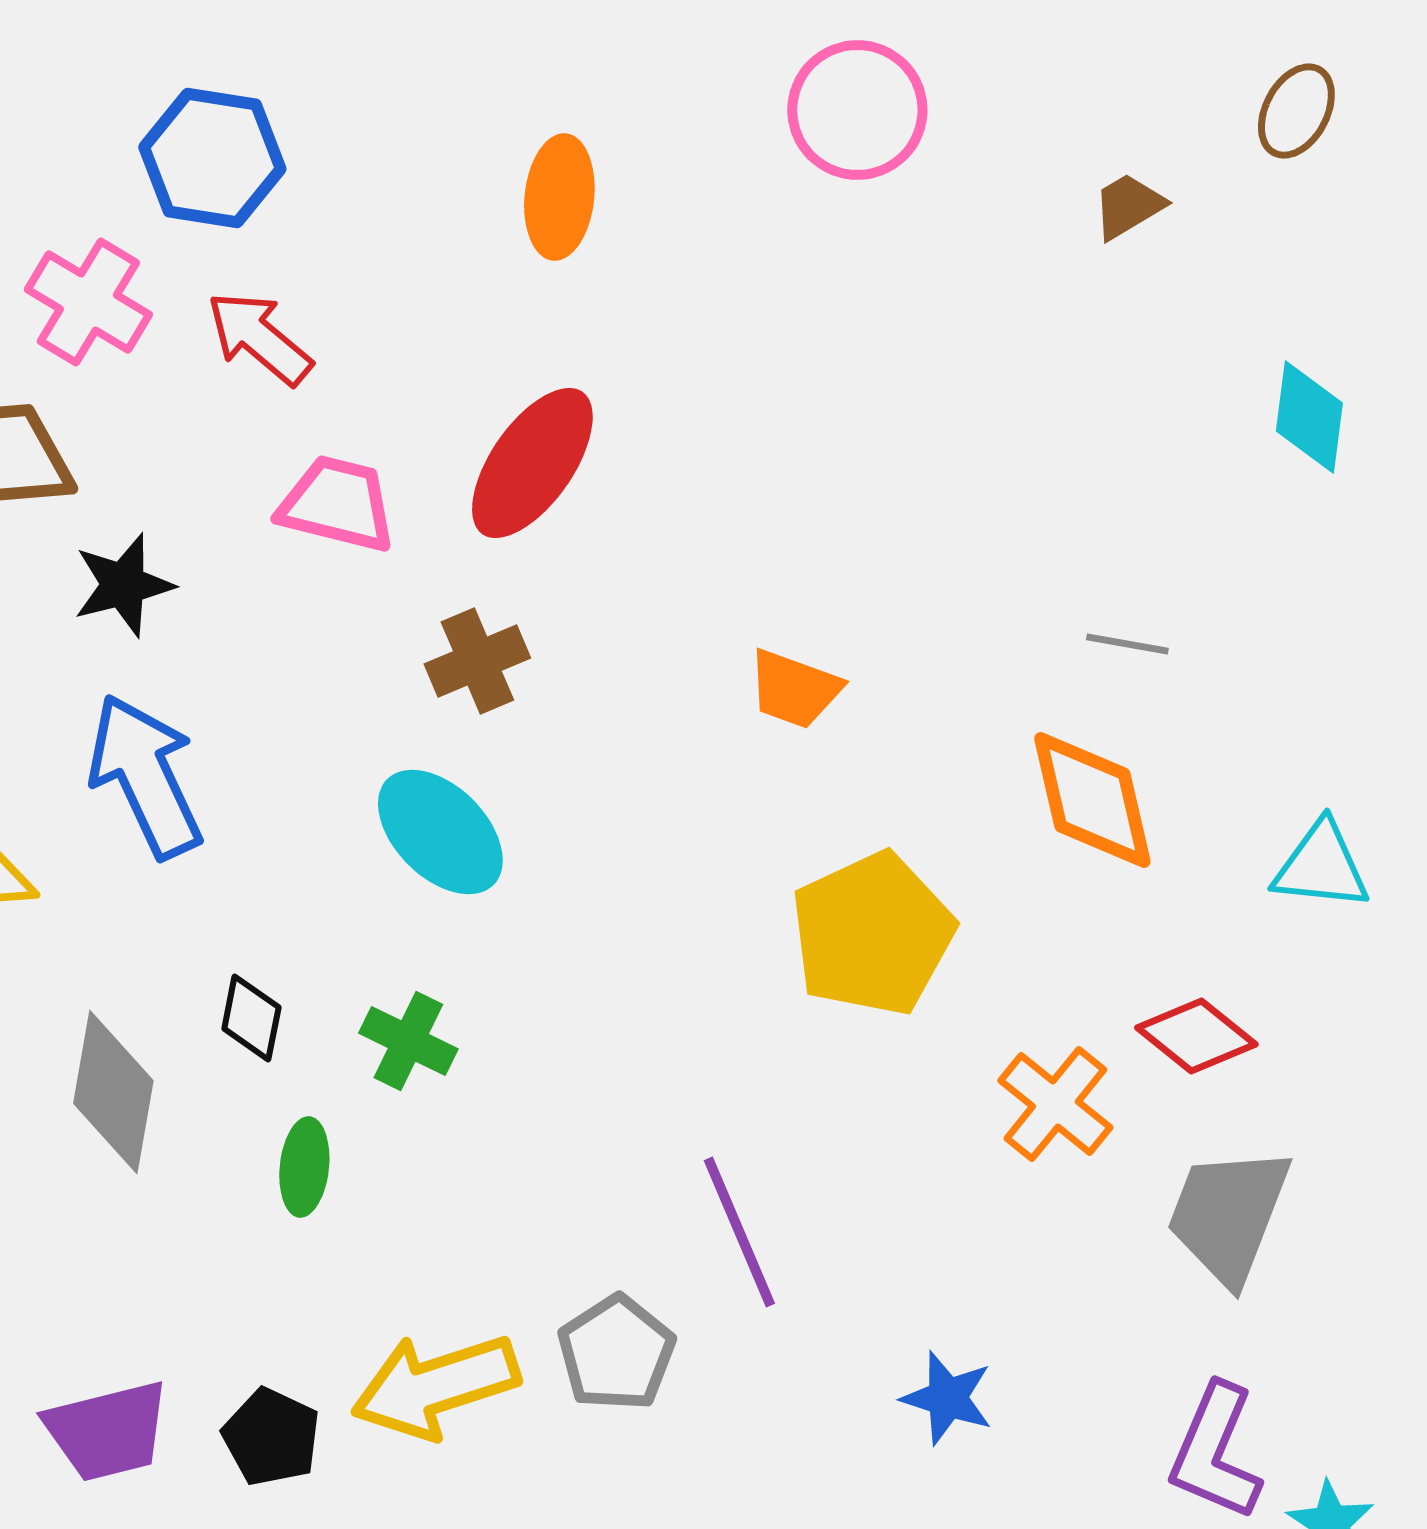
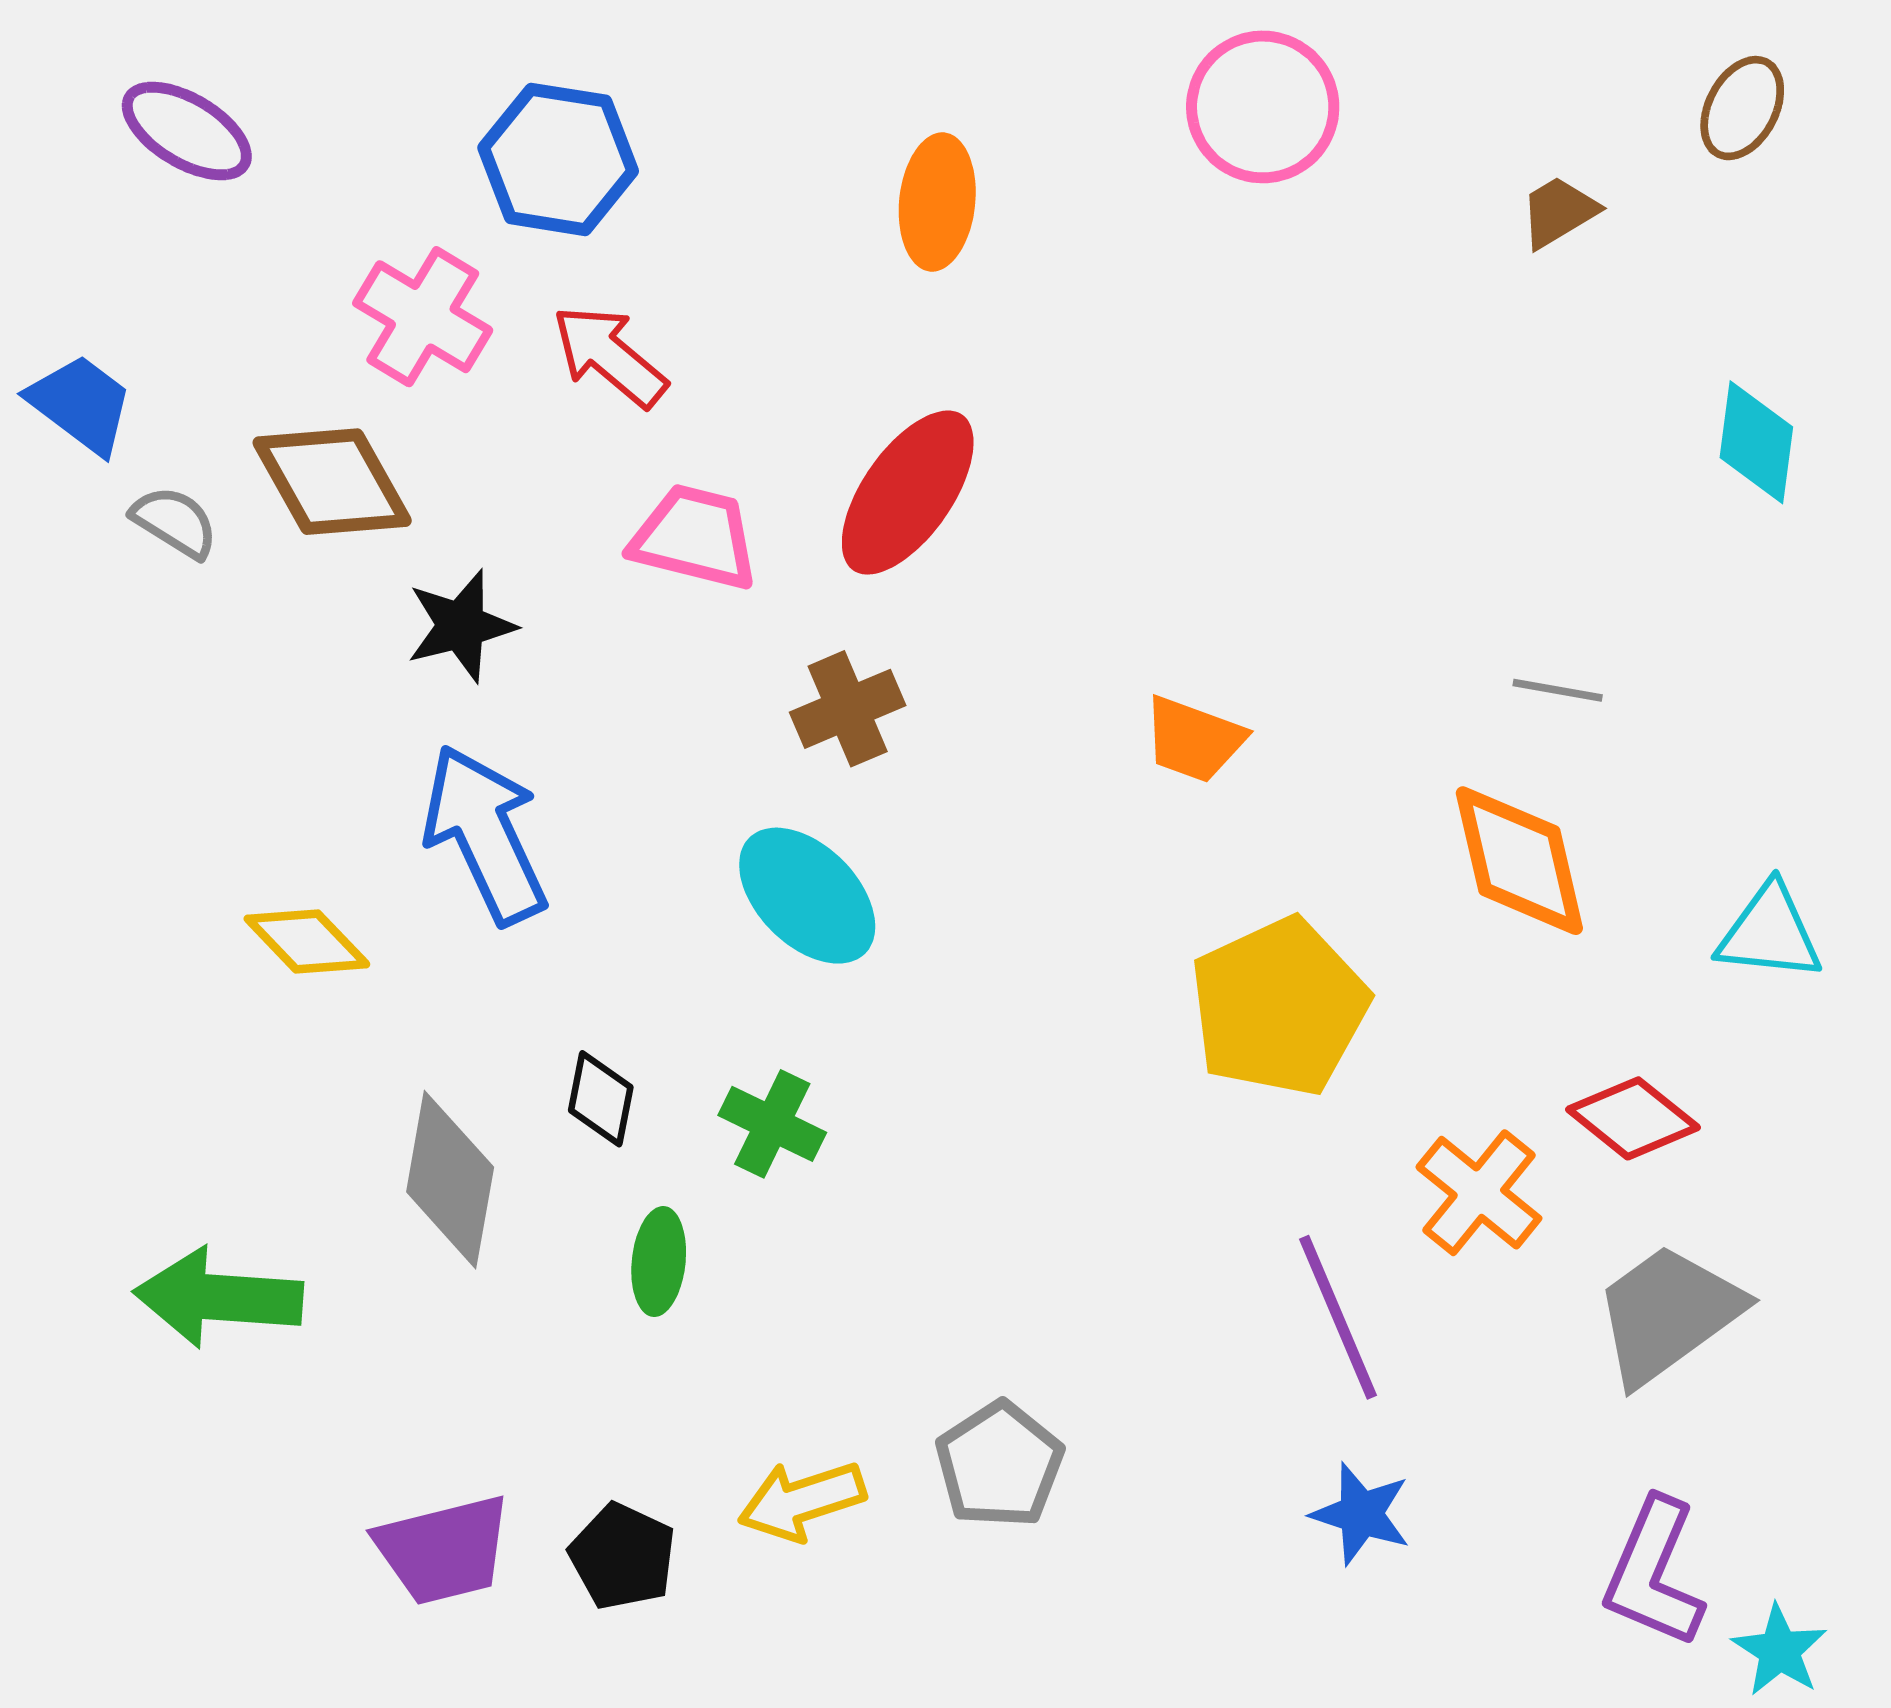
gray trapezoid: (1228, 1215) -> (1668, 1314), turned 33
purple line: (739, 1232) -> (1338, 1317), moved
yellow arrow: (435, 1386) -> (802, 1501), size x0.7

